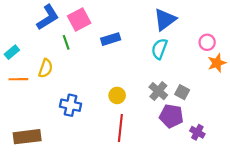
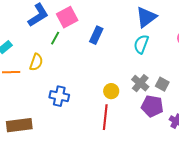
blue rectangle: (111, 39) -> (96, 35), turned -48
green line: (66, 42) -> (55, 38), turned 48
yellow circle: (117, 95) -> (111, 91), moved

